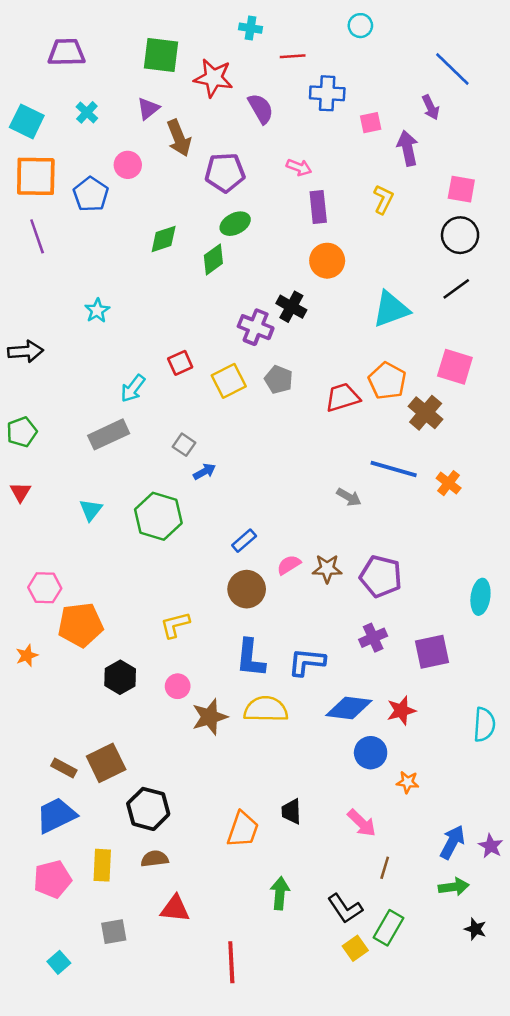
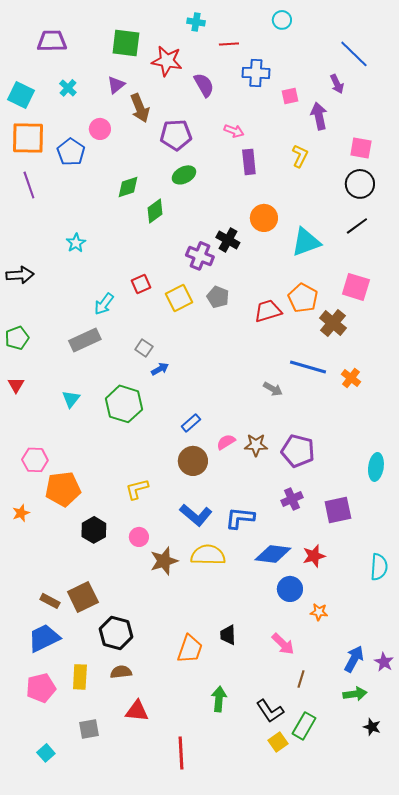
green diamond: (213, 259) -> (155, 211), moved
orange circle: (327, 261) -> (264, 218), moved
blue L-shape: (250, 658) -> (196, 515), turned -56

